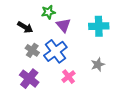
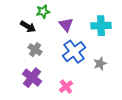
green star: (48, 12) -> (43, 12), moved
blue cross: (55, 51) -> (74, 52), moved
pink cross: (68, 77) -> (66, 87), moved

